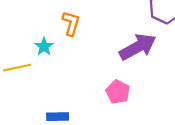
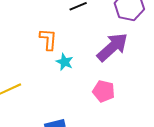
cyan star: (44, 47) -> (65, 62), moved

